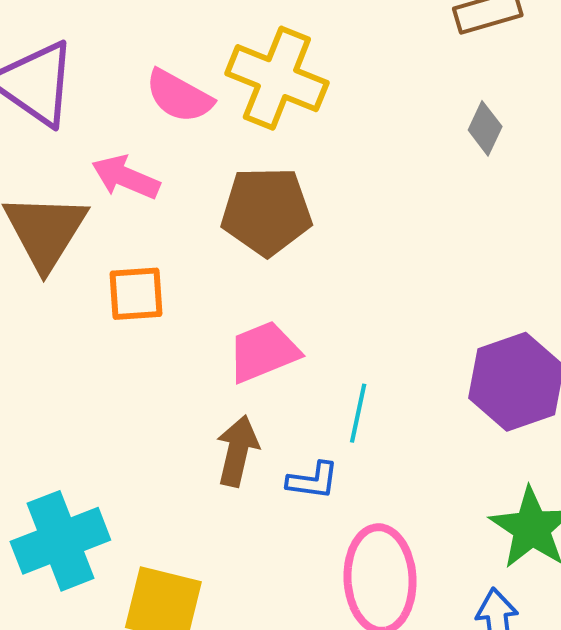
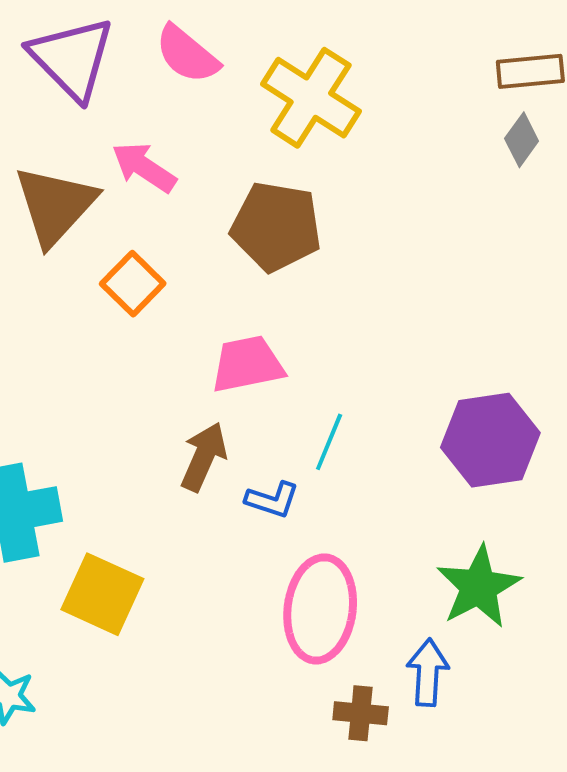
pink semicircle: (179, 96) -> (187, 54), moved
gray diamond: (485, 128) -> (522, 140), moved
orange square: (136, 294) -> (133, 284), turned 38

